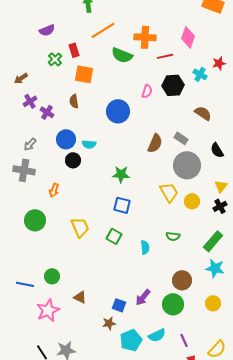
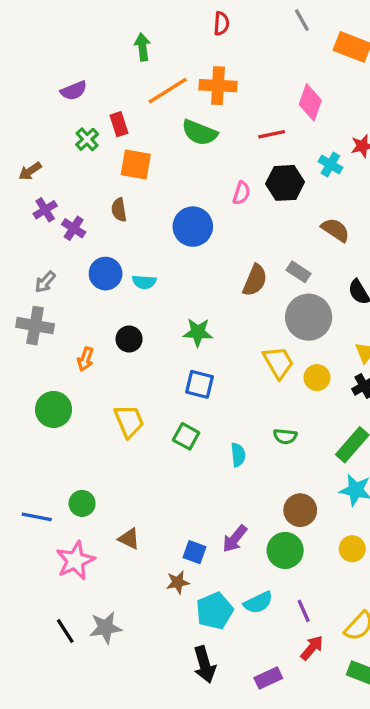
orange cross: (145, 37) -> (218, 86), moved
black circle: (73, 160) -> (129, 339), moved

